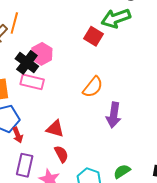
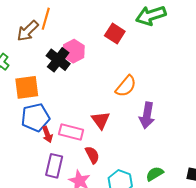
red square: (94, 36) -> (115, 33), moved
pink rectangle: (32, 82) -> (71, 132), moved
red triangle: (55, 129) -> (101, 120), moved, turned 36

